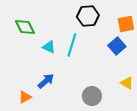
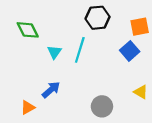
cyan triangle: (49, 47) -> (54, 52), turned 40

